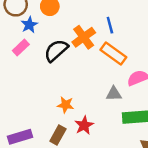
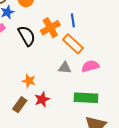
black semicircle: (56, 51) -> (27, 36), turned 95
gray triangle: (114, 94) -> (65, 68), moved

